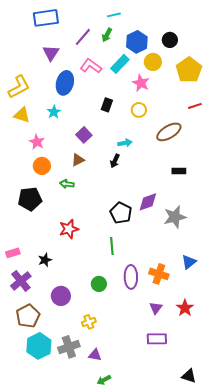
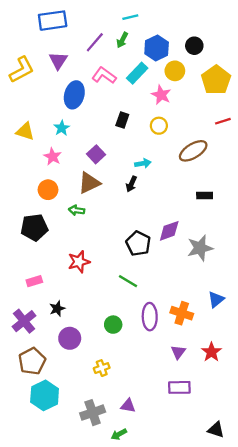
yellow L-shape: (19, 87) -> (22, 70), moved
pink star: (37, 142) -> (53, 157), moved
brown triangle: (78, 160) -> (89, 183), size x1.5
green line: (112, 246) -> (128, 281), turned -54
pink rectangle: (13, 253) -> (34, 281), moved
black star: (45, 260) -> (57, 309), moved
gray cross: (69, 347) -> (93, 413), moved
purple triangle: (95, 355) -> (128, 406), moved

